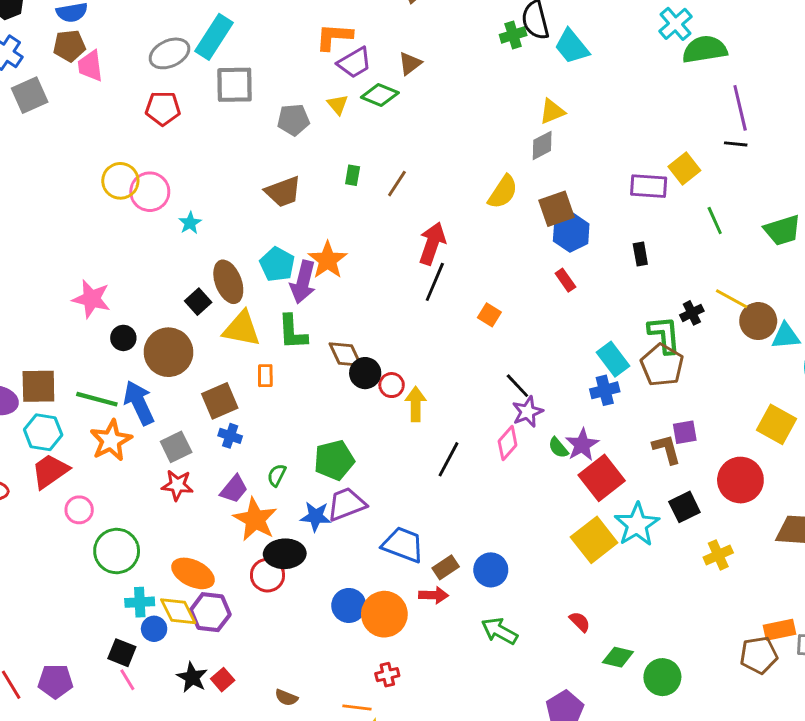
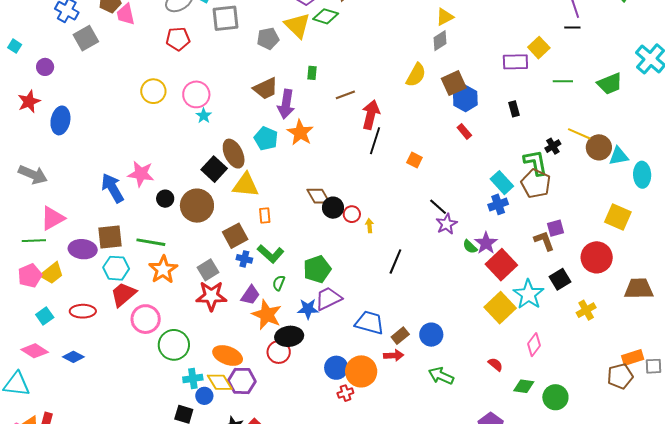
yellow triangle: (338, 105) -> (297, 25), size x1.8
brown line: (397, 184) -> (345, 95), moved, turned 42
pink circle: (150, 192) -> (196, 94), moved
green line: (715, 221) -> (563, 81), turned -60
purple arrow: (303, 282) -> (286, 104), moved
black square: (198, 302) -> (214, 169), size x1.4
green L-shape: (293, 332) -> (271, 254), moved, turned -40
blue arrow: (139, 403) -> (112, 188), moved
yellow arrow: (416, 404) -> (369, 226), size x0.6
pink diamond: (508, 443) -> (534, 345), moved
red star: (177, 485) -> (211, 296), size x1.4
pink circle: (79, 510) -> (146, 319), size x1.5
red cross: (387, 675) -> (345, 393), moved

